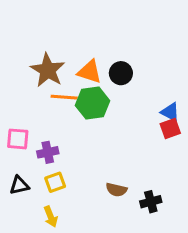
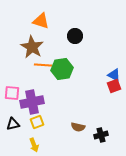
orange triangle: (90, 72) -> (41, 21), moved
black circle: (121, 73) -> (75, 36), moved
purple cross: (48, 152) -> (32, 102), size x1.6

